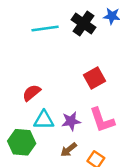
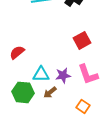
red semicircle: (31, 93) -> (17, 52), moved
brown arrow: (69, 150) -> (50, 92), moved

